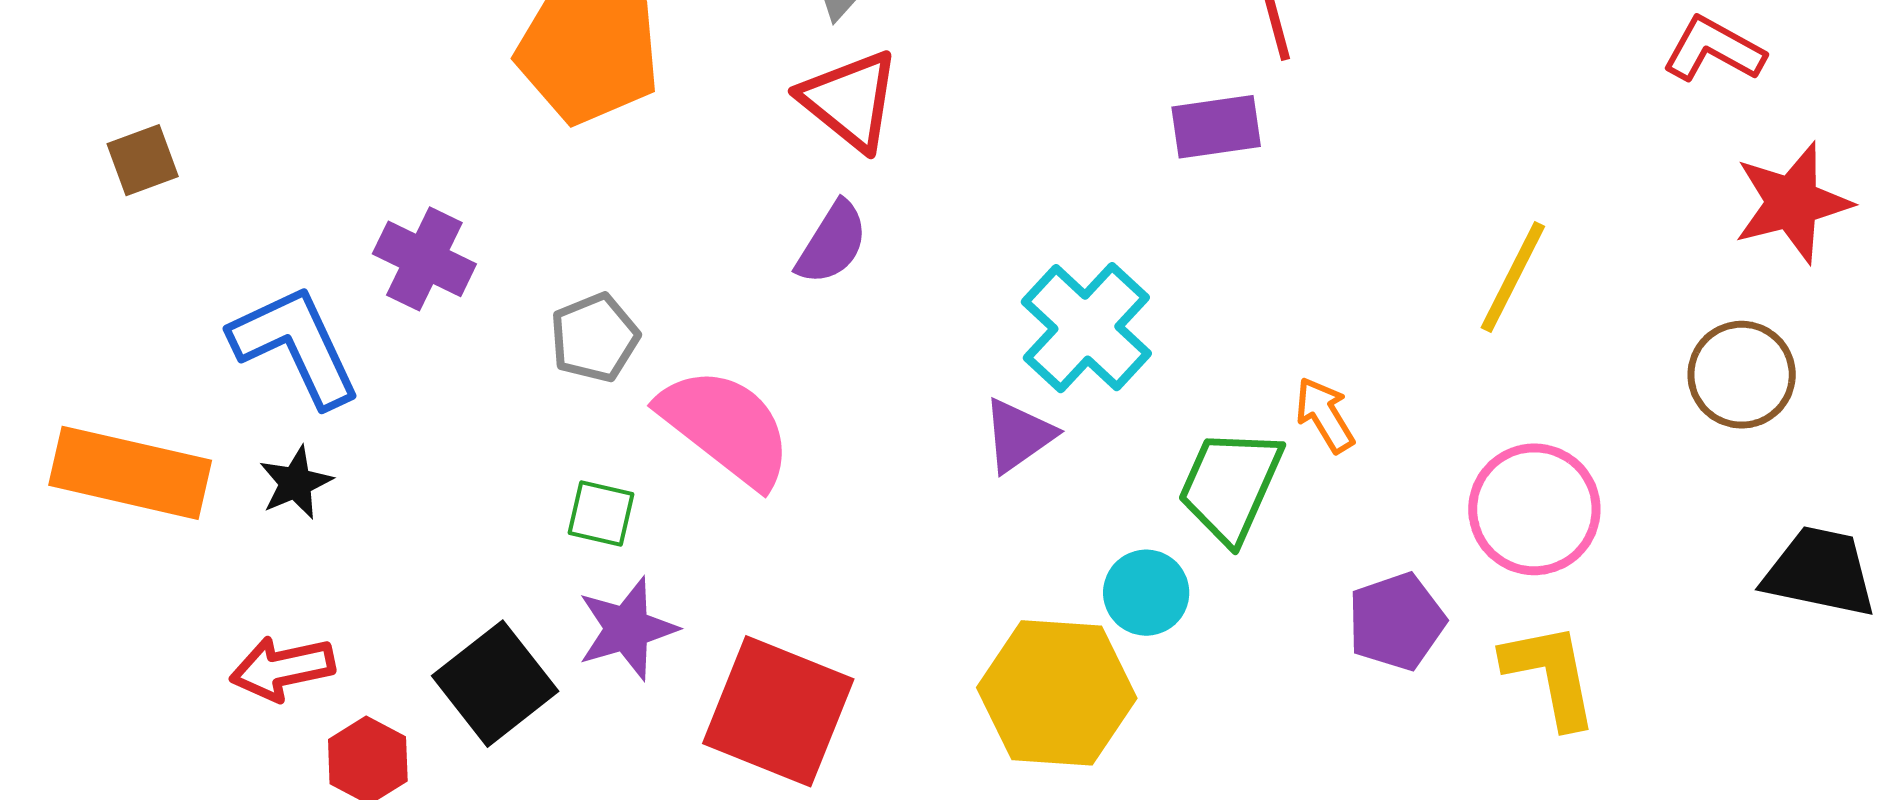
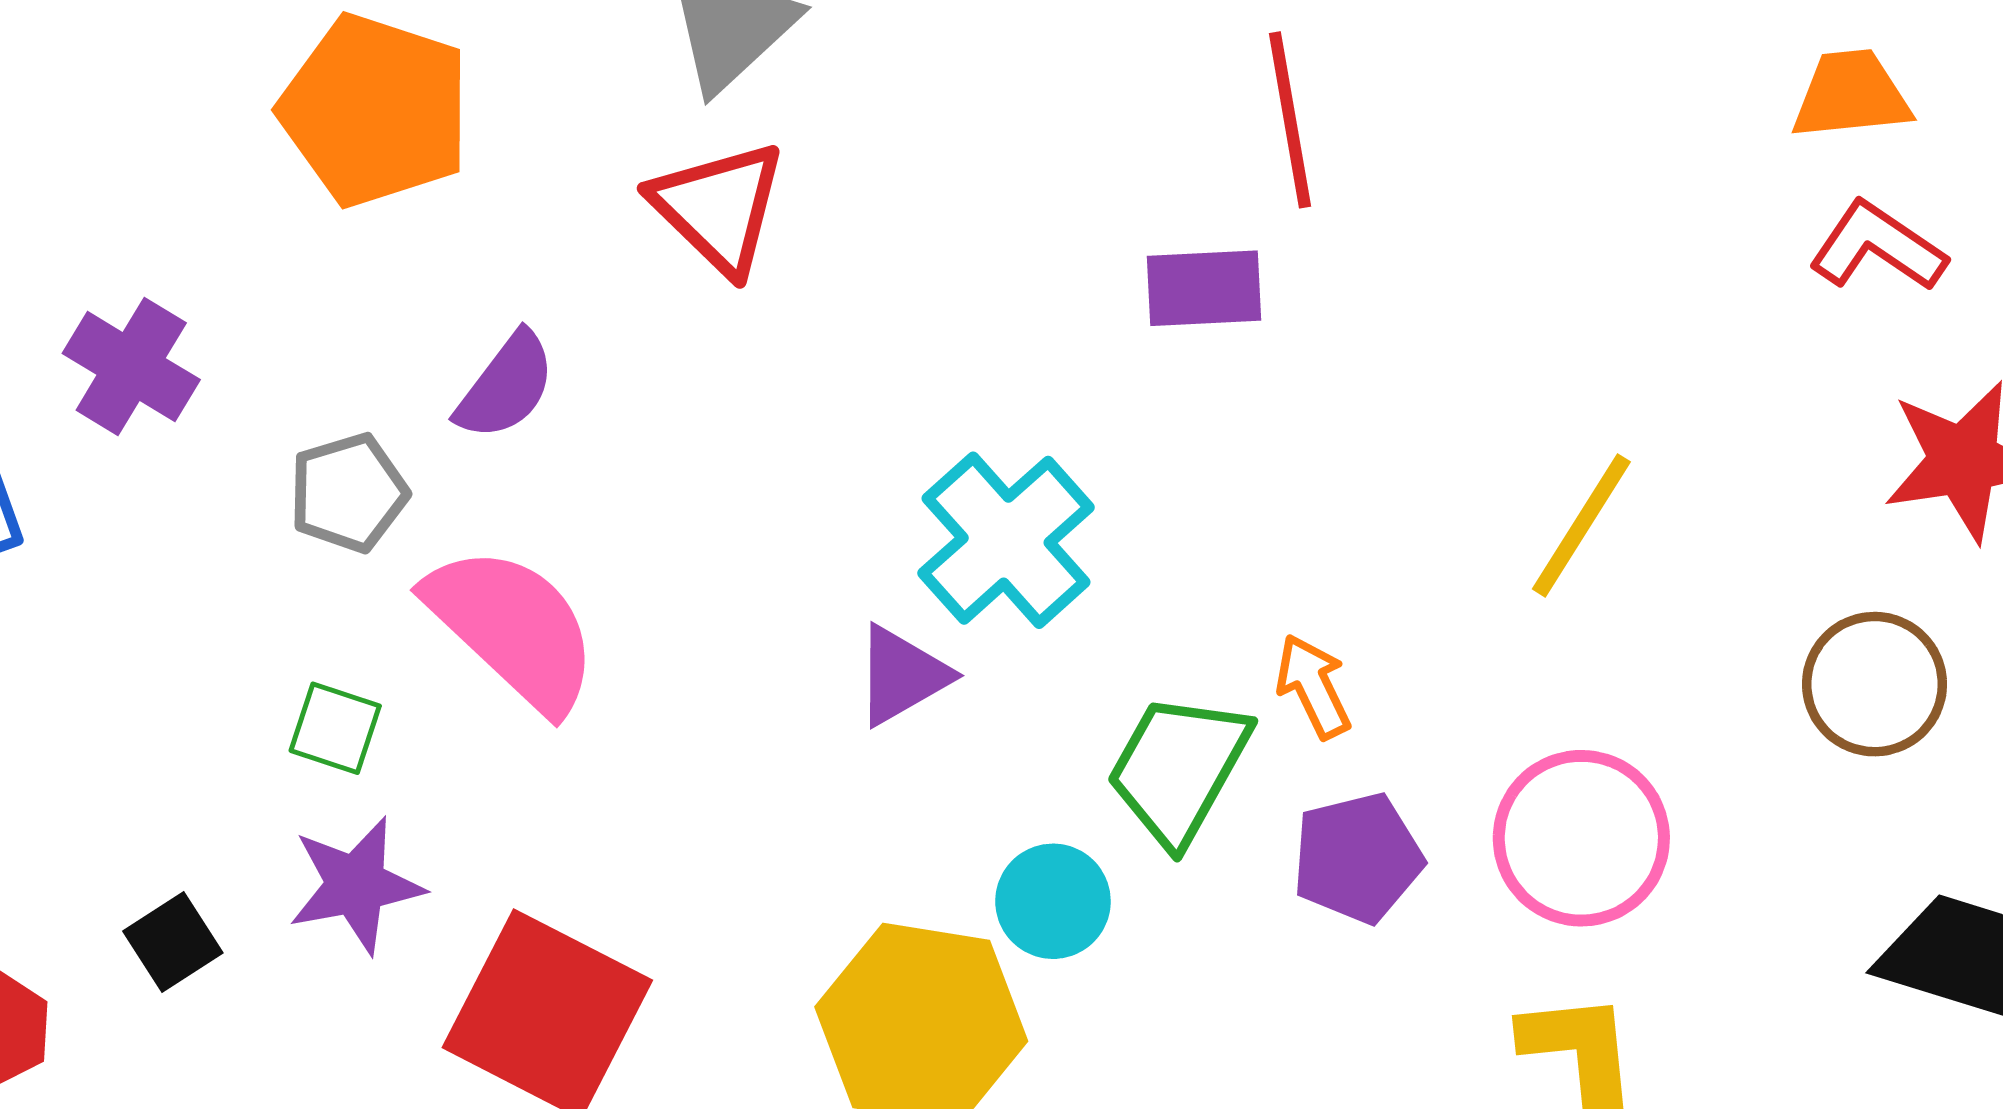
purple semicircle: (832, 243) -> (506, 386), moved
purple pentagon: (1396, 621) -> (1357, 858), moved
black square: (495, 684) -> (173, 942), size x0.6

